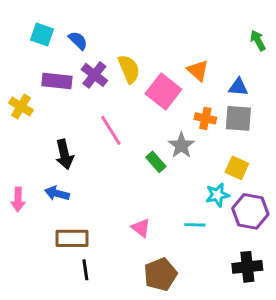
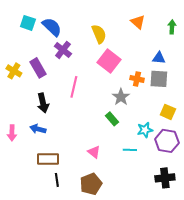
blue semicircle: (78, 40) -> (52, 27), size x1.5
green arrow: (258, 40) -> (172, 27), turned 32
yellow semicircle: (129, 69) -> (99, 34), moved
orange triangle: (198, 70) -> (138, 22), moved
purple rectangle: (57, 81) -> (38, 68), moved, turned 54
pink line: (111, 130) -> (74, 87), turned 45
green rectangle: (156, 162) -> (112, 119), moved
yellow square: (237, 168) -> (168, 112), moved
brown pentagon: (160, 274) -> (91, 184), moved

